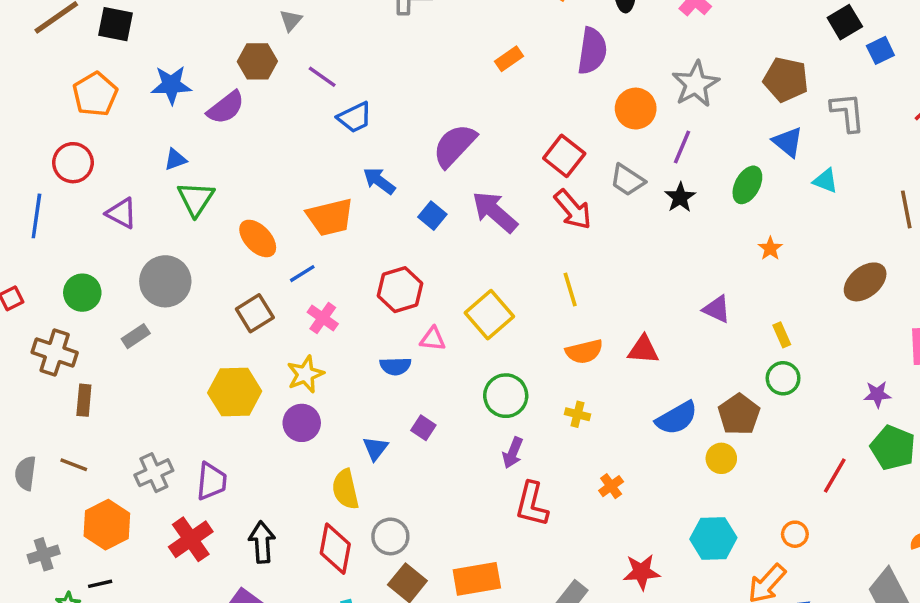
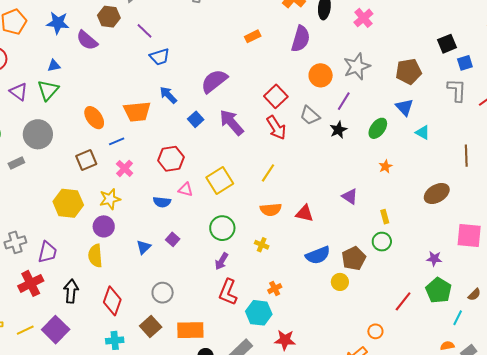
brown pentagon: (786, 80) -> (409, 71), turned -30
purple semicircle: (226, 108) -> (87, 40), turned 70
gray L-shape: (848, 112) -> (457, 90), moved
green triangle: (196, 199) -> (48, 90), moved
yellow line: (570, 289) -> (268, 173), turned 42
yellow semicircle: (345, 489) -> (95, 256), moved
gray circle: (390, 536) -> (163, 293), moved
cyan hexagon: (713, 538) -> (259, 313), moved

